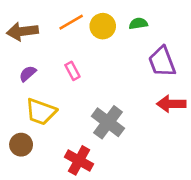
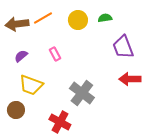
orange line: (71, 22) -> (43, 18), moved

